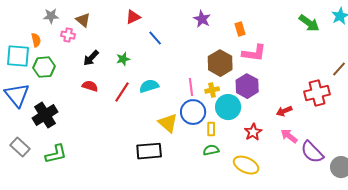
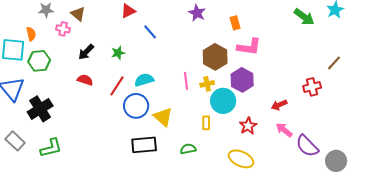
red cross: (317, 93) -> (312, 87), size x0.7
blue circle: (193, 112) -> (136, 106), moved
green semicircle: (211, 150) -> (188, 149), moved

